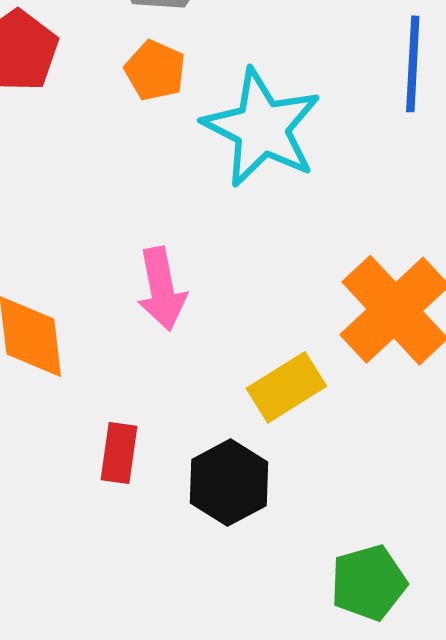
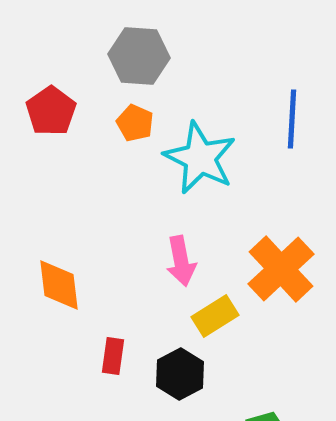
pink arrow: (162, 289) -> (181, 261), moved

